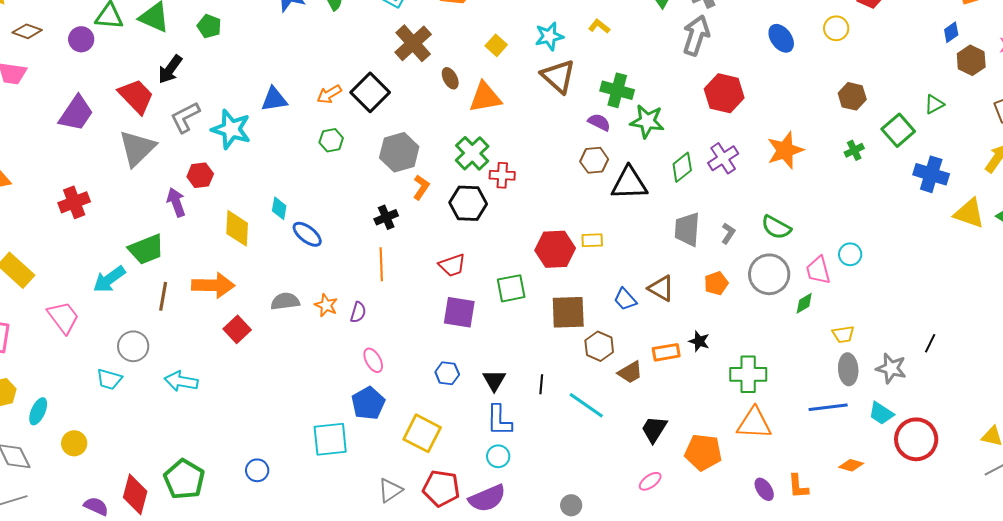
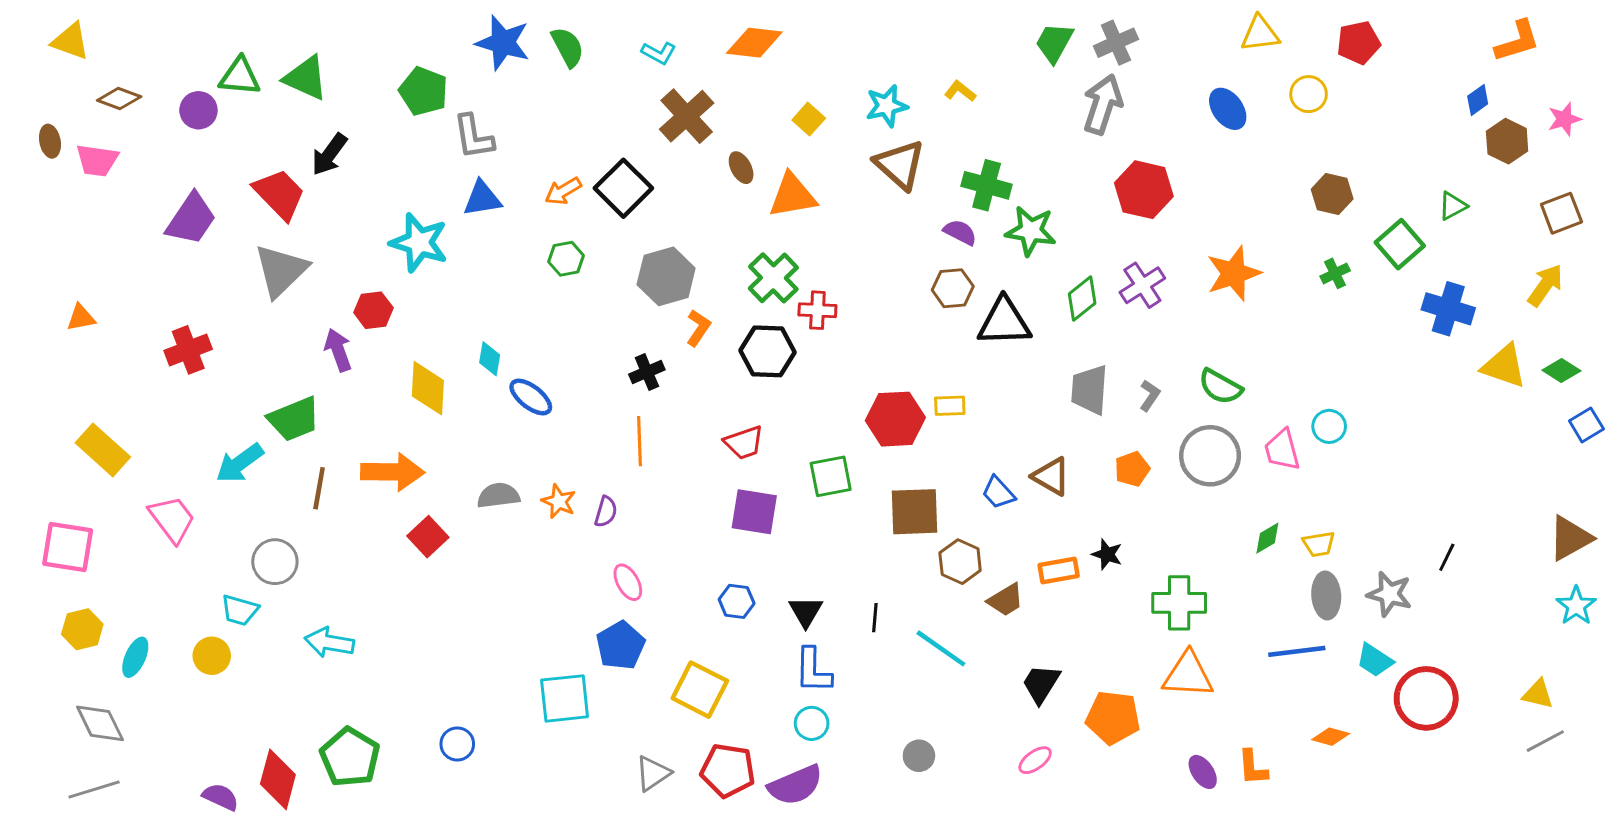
green pentagon: (209, 26) -> (423, 91), moved, size x1.4
gray L-shape: (185, 117) -> (473, 137), moved, turned -72
green diamond: (804, 303) -> (1267, 538), moved
cyan arrow: (181, 381) -> (329, 643), moved
yellow circle: (74, 443) -> (212, 656), moved
gray circle: (571, 505) -> (919, 756), moved

